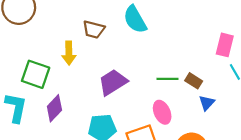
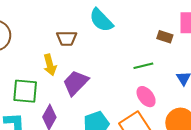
brown rectangle: (194, 81) -> (165, 37), moved
purple trapezoid: (113, 82) -> (76, 83), moved

